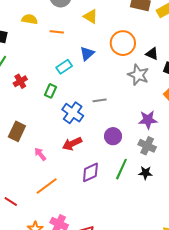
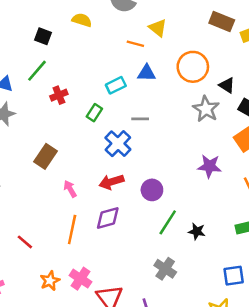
orange line: (57, 32) -> (135, 44), moved
blue triangle: (87, 54) -> (147, 73), turned 35
gray line: (100, 100) -> (140, 119), moved
purple circle: (113, 136) -> (152, 190), moved
gray cross: (147, 146) -> (165, 269), moved
purple diamond: (90, 172) -> (108, 218), moved
orange line: (47, 186) -> (72, 229), turned -50

